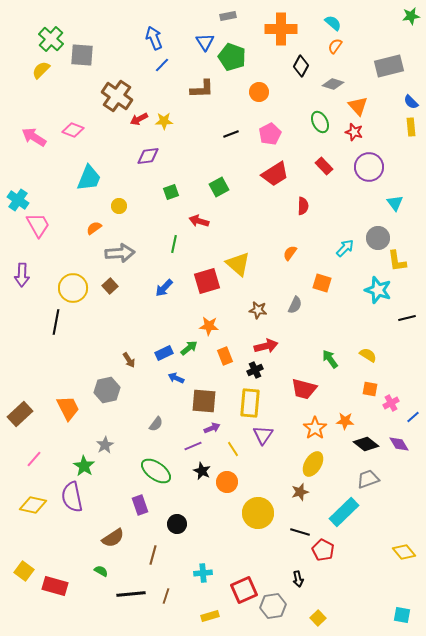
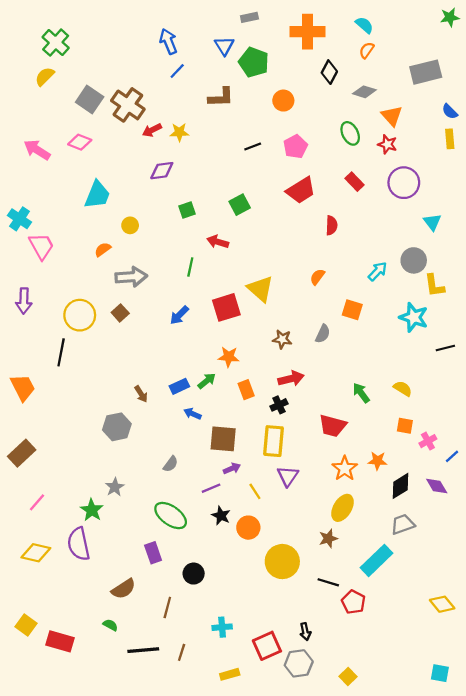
gray square: (82, 55) -> (90, 99), moved, turned 30
orange trapezoid: (68, 408) -> (23, 387), moved
black diamond: (366, 444) -> (401, 486), turned -70
black arrow: (298, 579) -> (305, 632), moved

